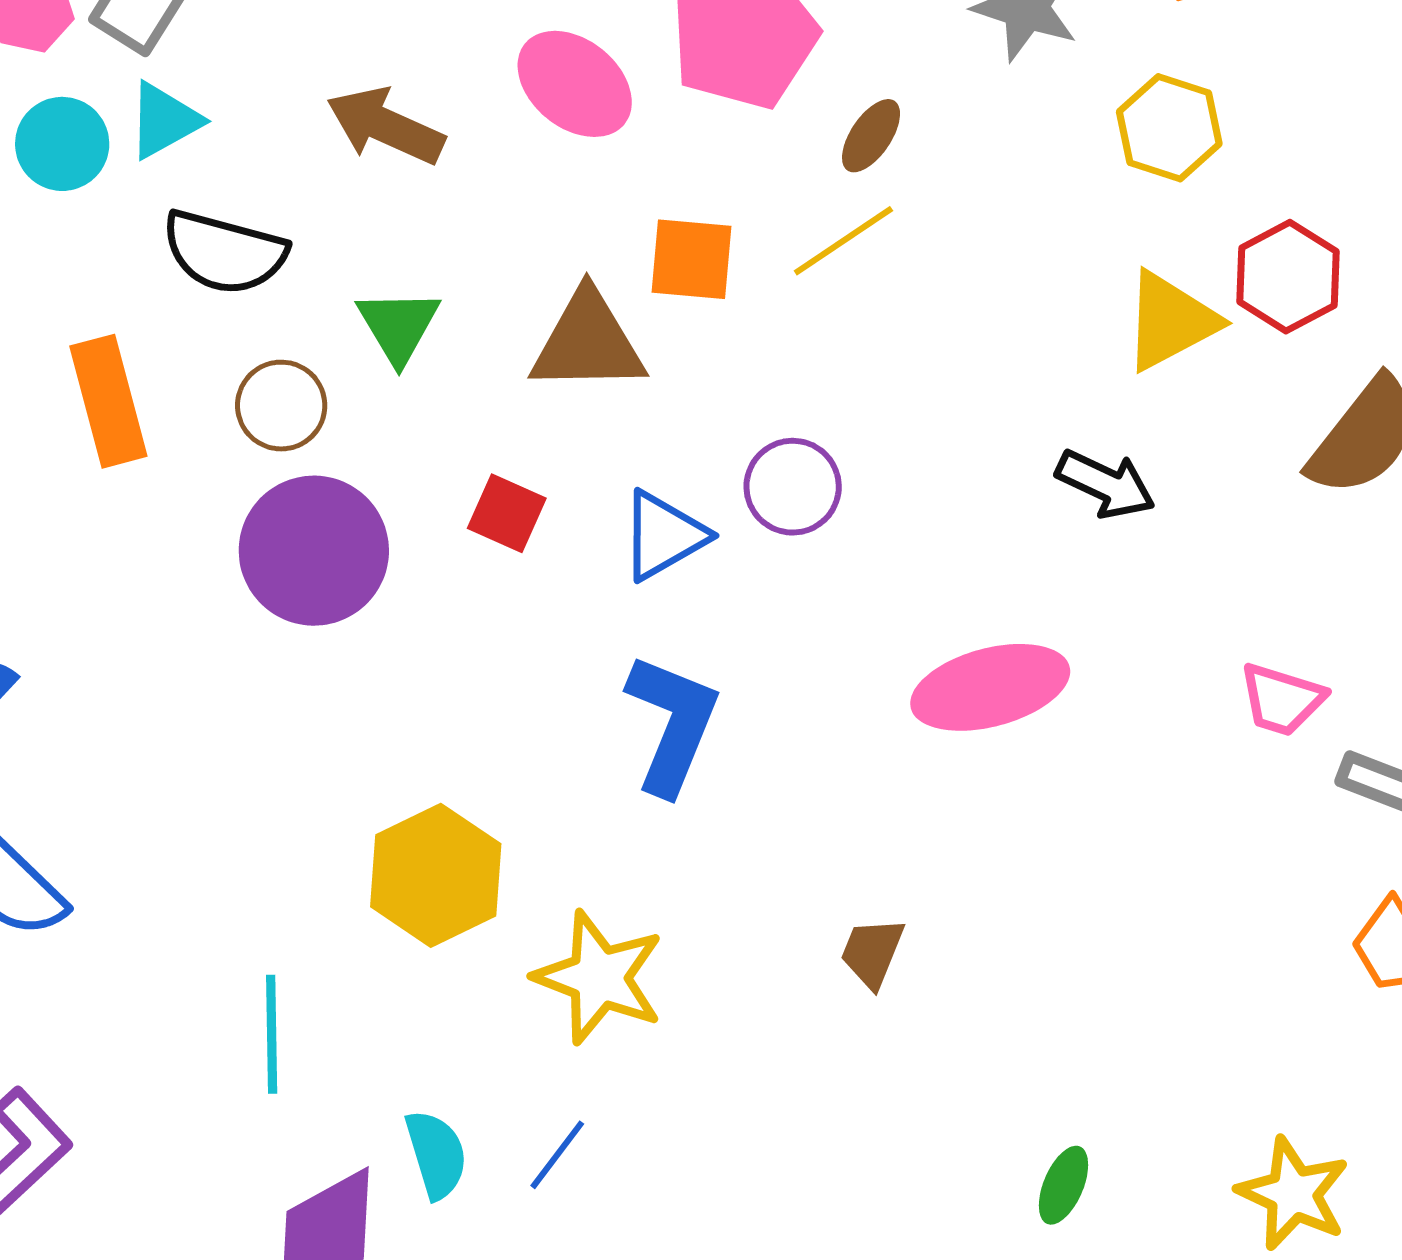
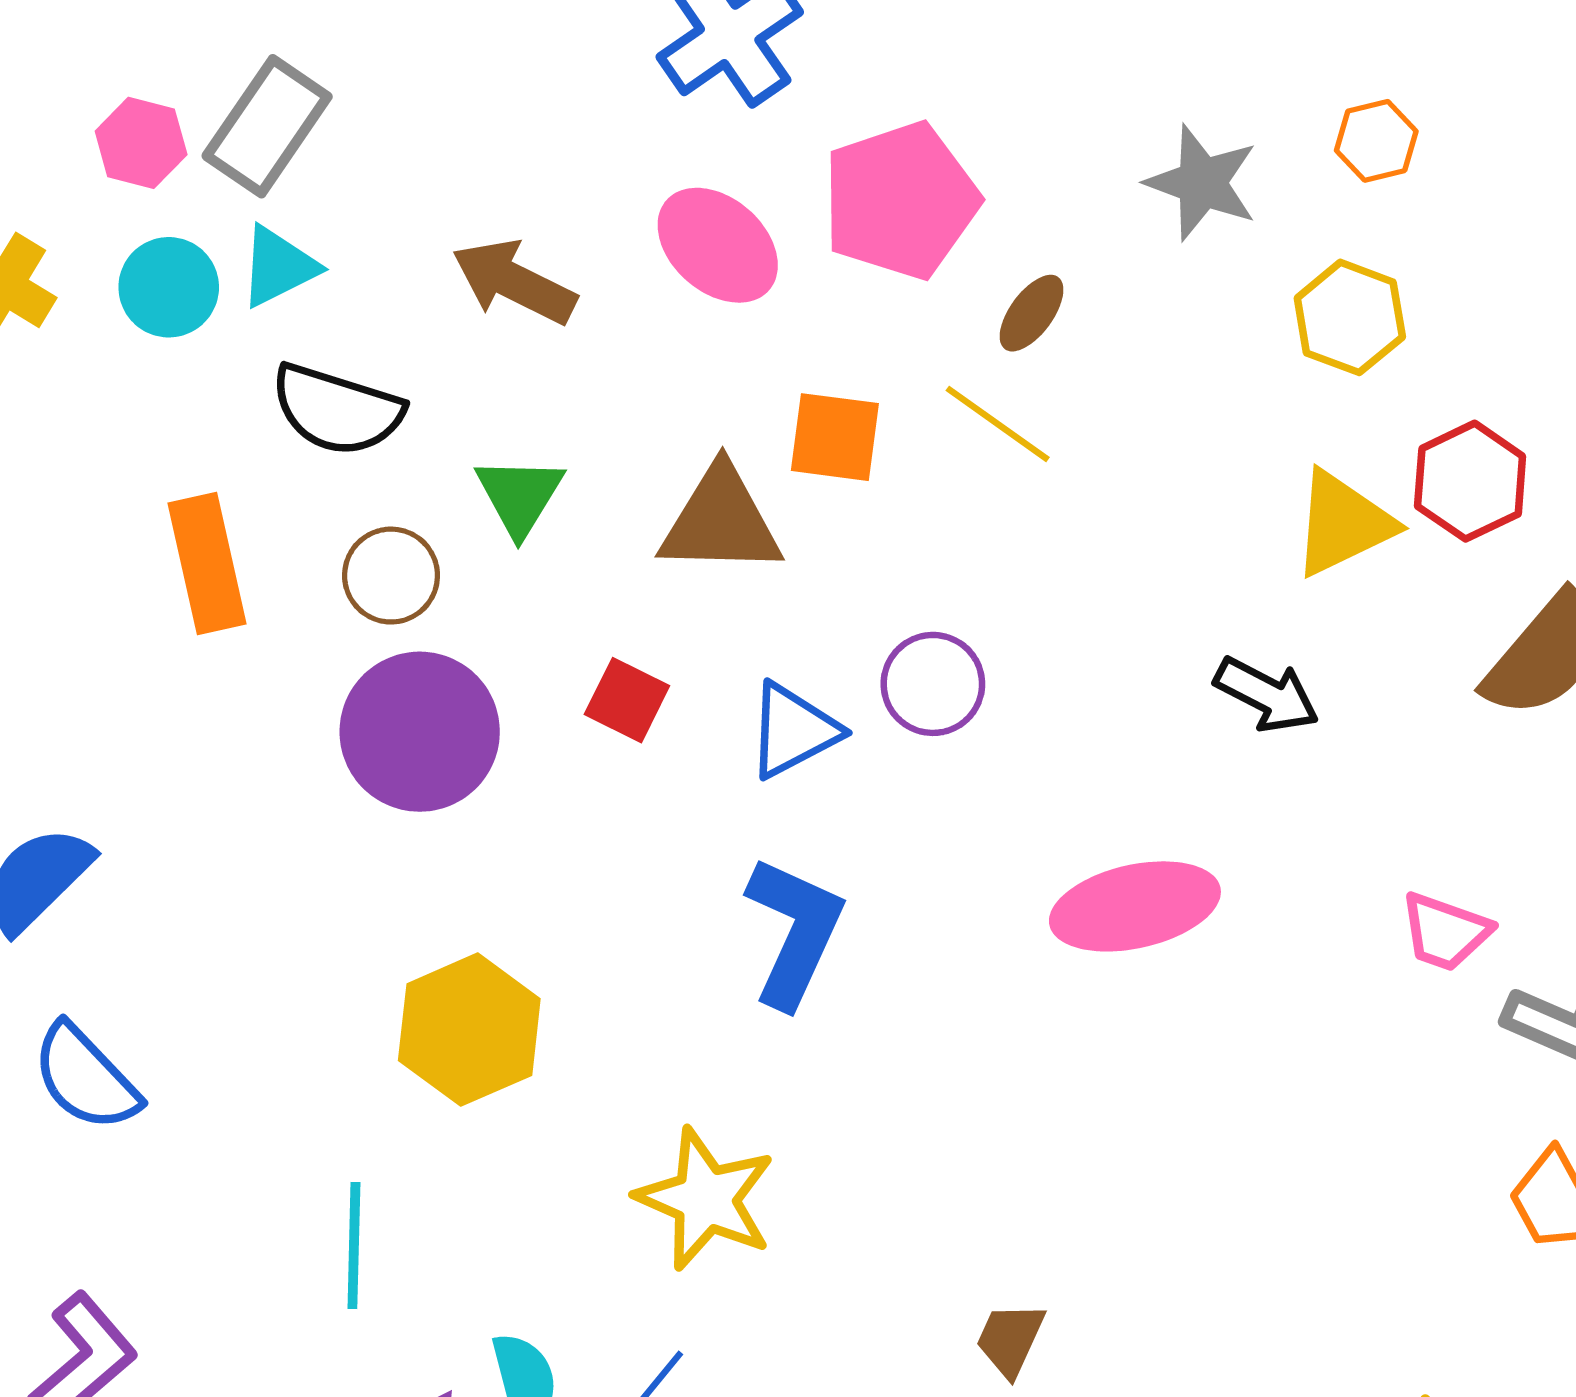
yellow line: (843, 241) -> (998, 424), turned 67
yellow hexagon: (436, 875) -> (469, 1030), moved
brown trapezoid: (872, 952) -> (1010, 1339), moved

